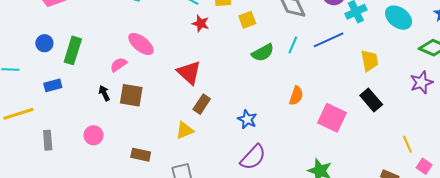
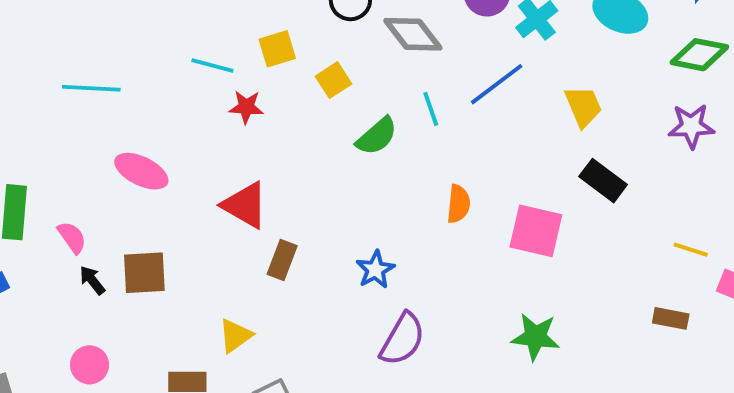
cyan line: (293, 45) -> (431, 109), turned -30
pink semicircle: (119, 65) -> (72, 237), moved, turned 102
purple star: (421, 82) -> (691, 126), turned 30
blue star: (247, 119) -> (375, 270), turned 30
yellow triangle: (185, 130) -> (235, 336), moved
yellow line: (407, 144) -> (691, 250), turned -36

